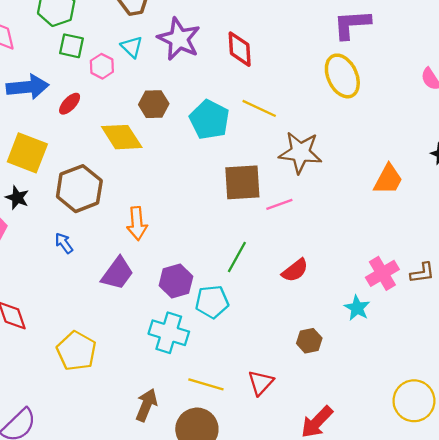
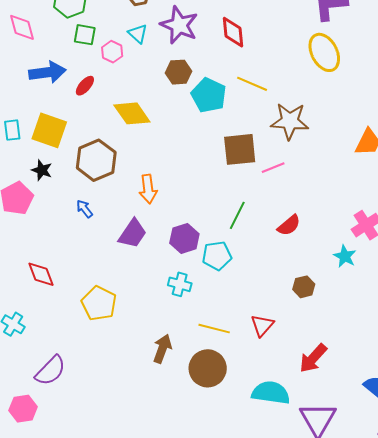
brown hexagon: (154, 104) -> (178, 72), moved
cyan cross: (169, 333) -> (180, 284), size x0.7

